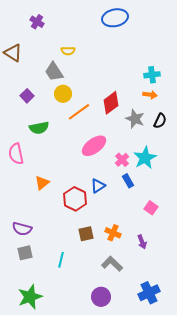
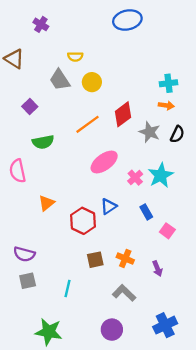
yellow circle: (63, 94) -> (92, 82), moved
blue rectangle: (128, 181) -> (146, 212), moved
green star: (30, 297) -> (49, 332), moved, turned 30

